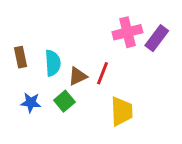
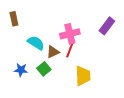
pink cross: (127, 32) -> (70, 34), moved
brown rectangle: (21, 57) -> (14, 19), moved
cyan semicircle: (53, 63) -> (36, 43), turned -54

